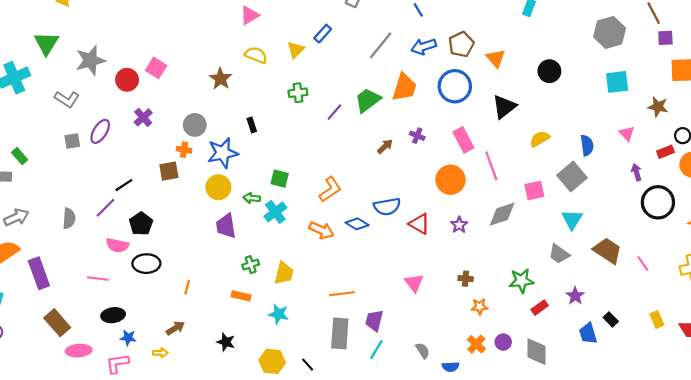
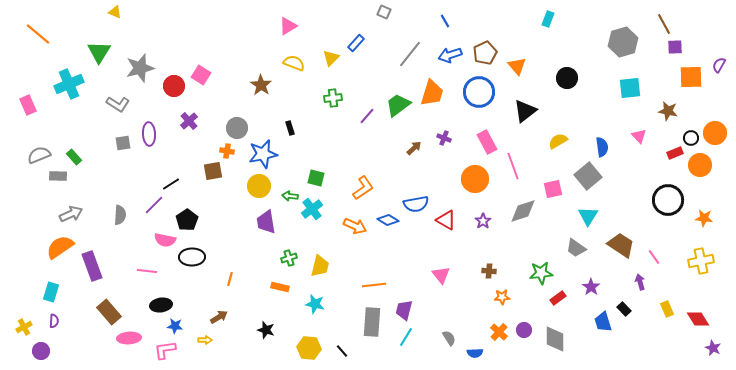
purple ellipse: (100, 131) -> (149, 134), turned -35
purple arrow: (636, 172) -> (640, 282), moved

